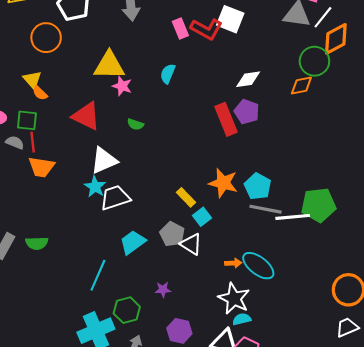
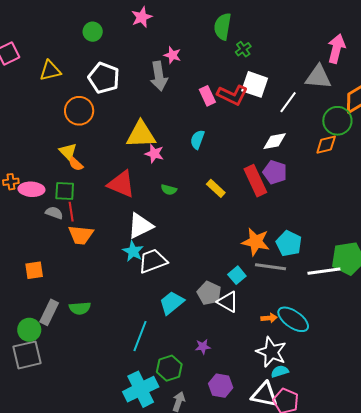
white line: (323, 17) -> (288, 102), moved
yellow rectangle: (186, 197) -> (216, 188), moved
gray line: (265, 209) -> (270, 267), moved

